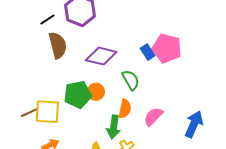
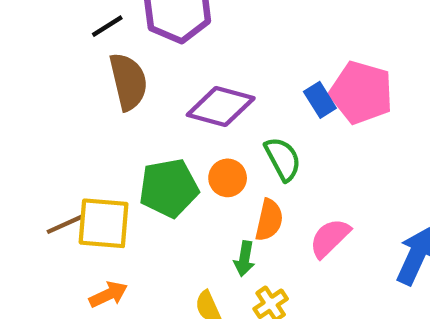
orange circle: (96, 92) -> (228, 178), moved
green arrow: (114, 127) -> (244, 259), size x0.7

